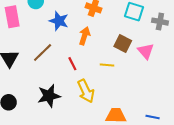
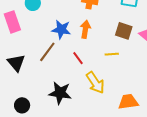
blue star: (59, 21) -> (61, 30), moved
black star: (49, 96) -> (60, 93), turned 30

